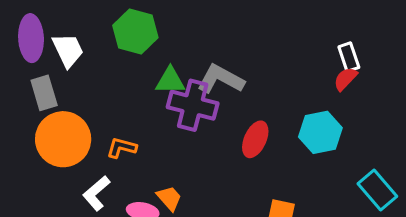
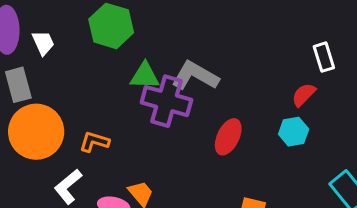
white trapezoid: (68, 50) -> (43, 43), size x0.7
red semicircle: (345, 79) -> (304, 95), moved
cyan hexagon: (320, 132) -> (294, 132), size x0.7

